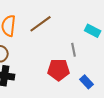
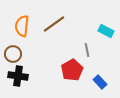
red pentagon: (59, 70) -> (72, 70), turned -30

